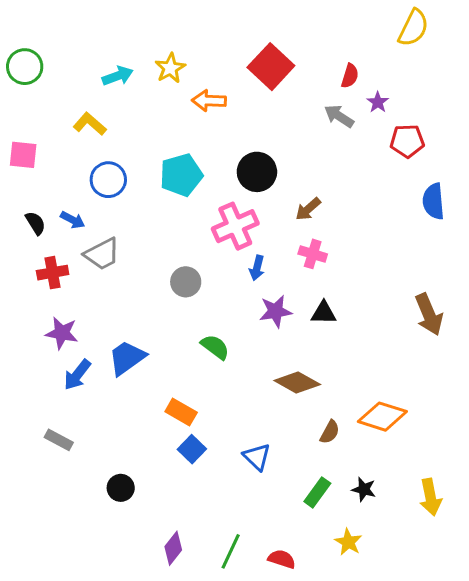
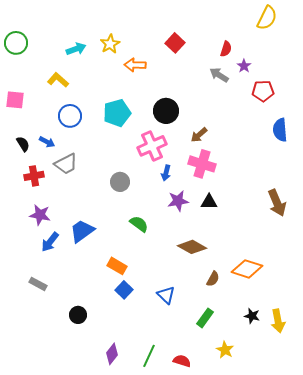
red square: (271, 67) -> (175, 43), size x0.7
pink cross: (313, 254) -> (202, 164), size x1.5
black star: (364, 489) -> (252, 316), moved

